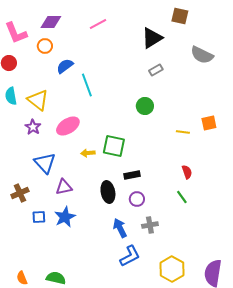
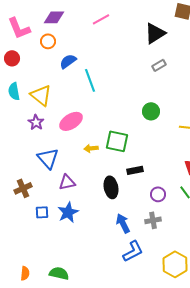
green circle: (145, 106) -> (151, 111), moved
purple circle: (137, 199) -> (158, 194), moved
orange semicircle: (22, 278) -> (25, 273), turned -152

